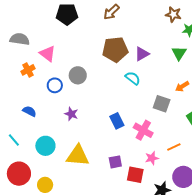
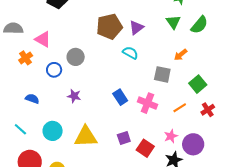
orange line: (174, 147) -> (180, 108), moved
pink star: (152, 158) -> (171, 136), moved
red square: (135, 175) -> (145, 148), turned 30

